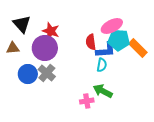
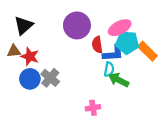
black triangle: (22, 24) -> (24, 25), turned 30
red star: (51, 31) -> (30, 56), moved
purple circle: (45, 48) -> (77, 25), moved
green arrow: (103, 91) -> (119, 80), moved

